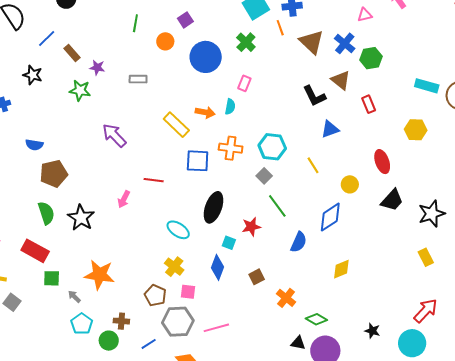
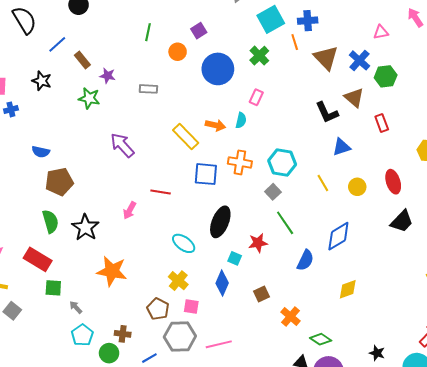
yellow circle: (350, 184) -> (357, 187), moved
orange star: (99, 275) -> (112, 271), moved

